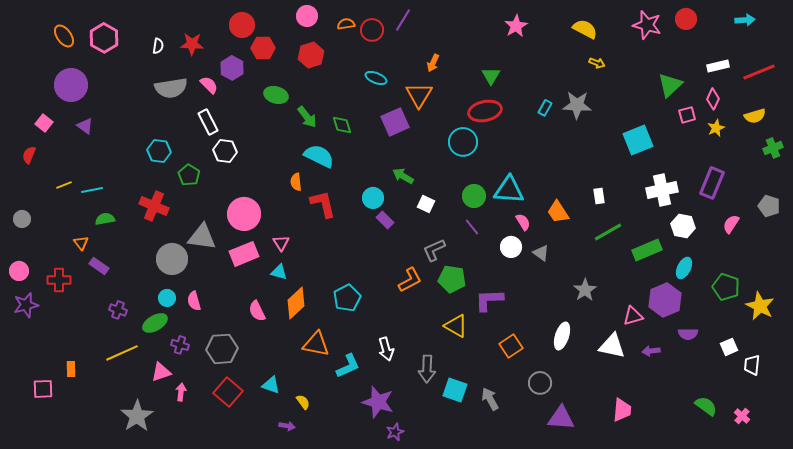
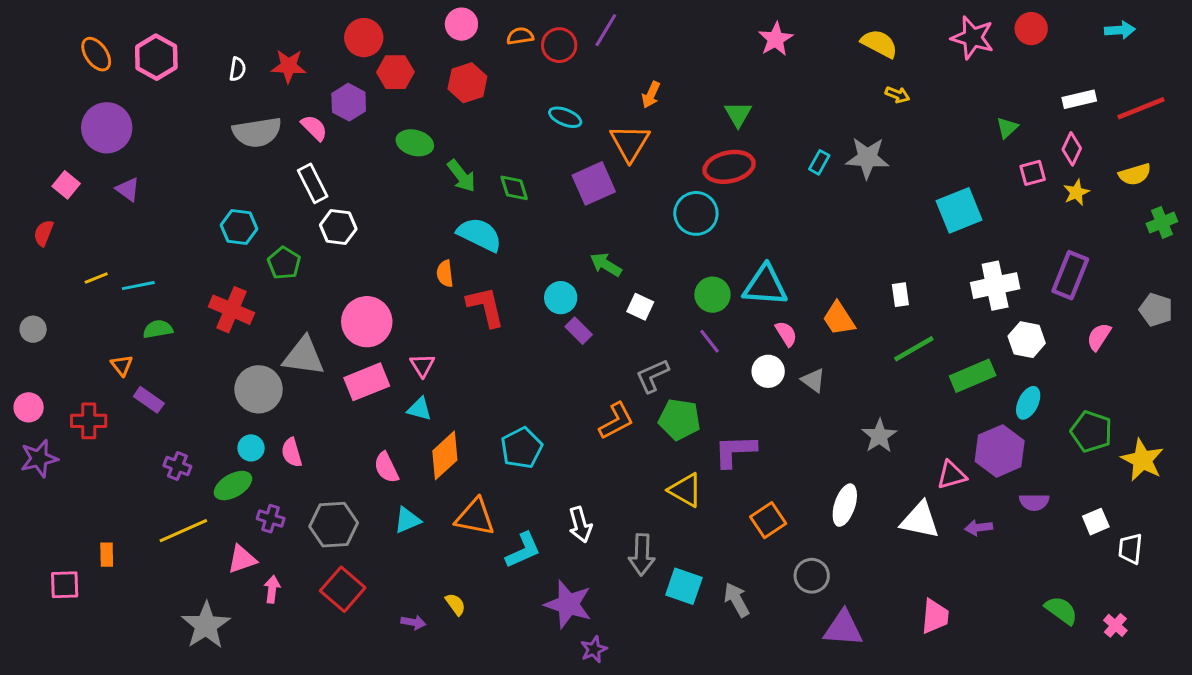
green triangle: (670, 85) -> (1007, 128), size x0.6
cyan triangle: (271, 385) -> (407, 520), moved, turned -42
purple arrow: (287, 426) -> (413, 622), moved

